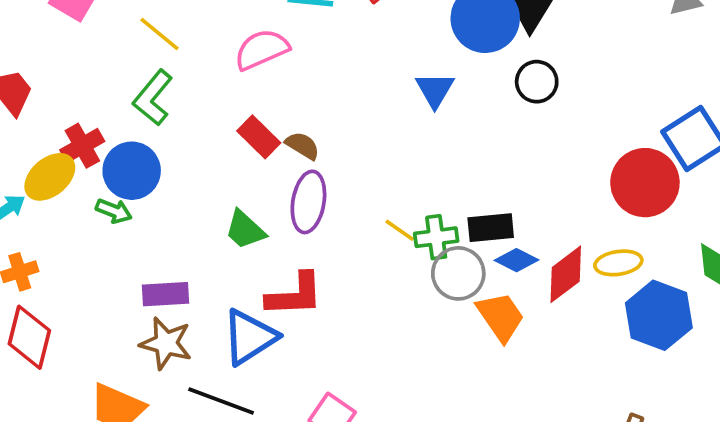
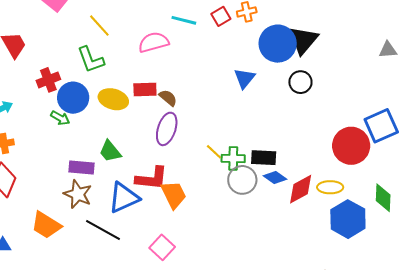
green L-shape: (153, 98) -> (91, 60), turned -68
red rectangle: (259, 137) -> (145, 90), turned -55
yellow ellipse: (50, 177) -> (113, 99), moved, turned 48
green trapezoid: (245, 230) -> (110, 151), moved
orange trapezoid: (501, 317) -> (174, 195), moved

